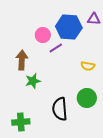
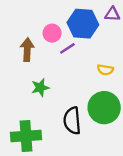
brown arrow: (22, 60) -> (27, 50), moved
green circle: (87, 98) -> (104, 108), size x1.4
green cross: (21, 122) -> (26, 136), size x1.4

